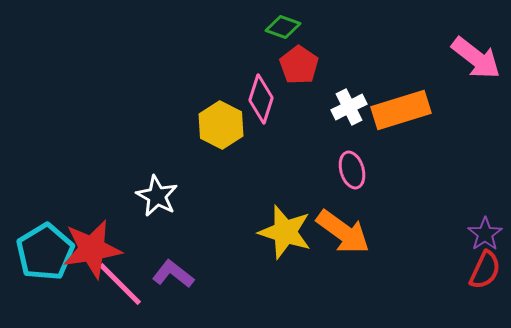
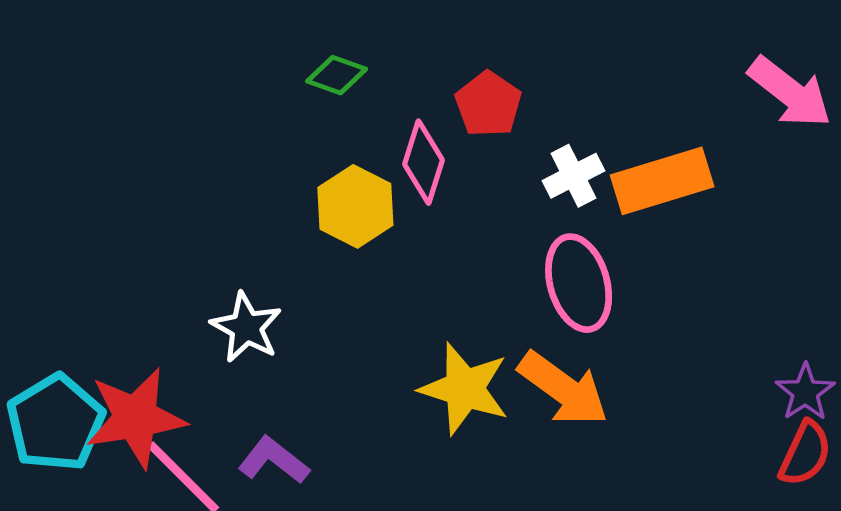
green diamond: (283, 27) -> (337, 75), moved
pink ellipse: (352, 170) -> (579, 283), size x1.5

